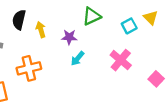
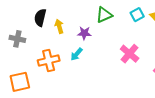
cyan square: (129, 26) -> (137, 15), moved
cyan arrow: (78, 59) -> (77, 54), moved

